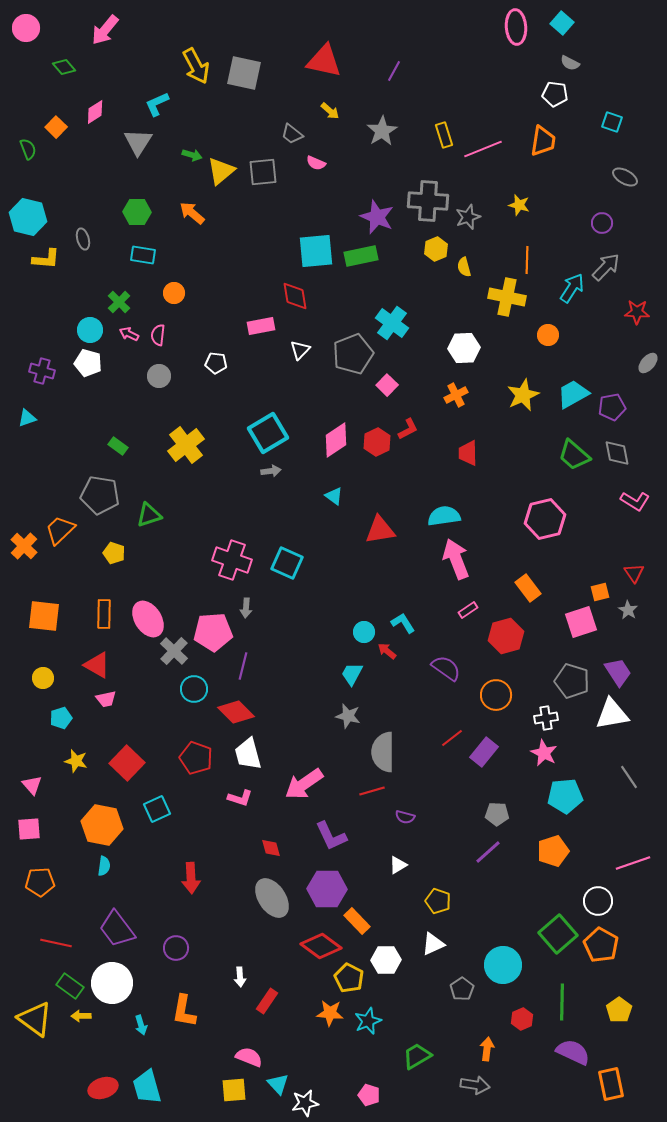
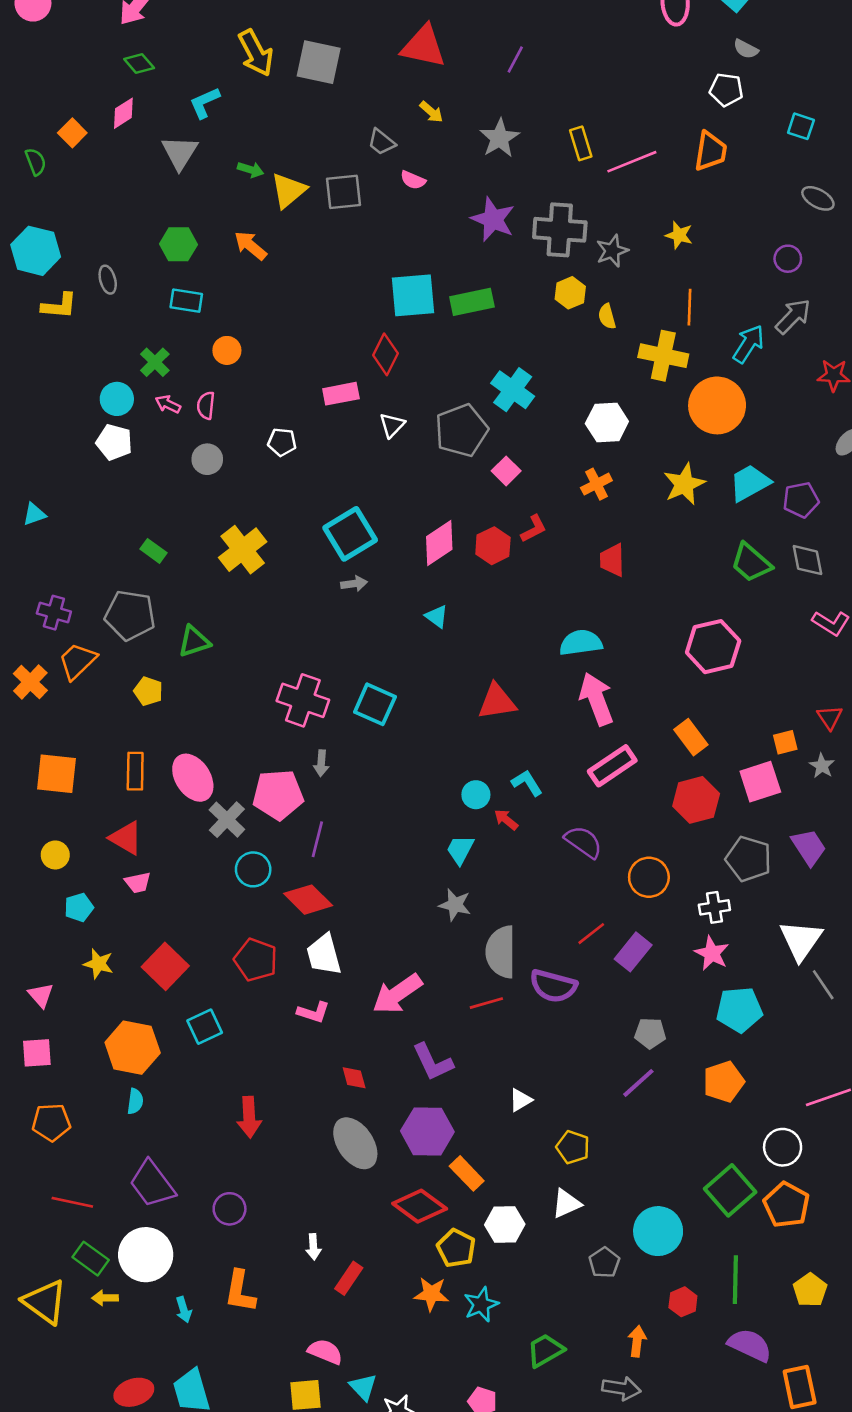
green diamond: (64, 67) -> (139, 63), moved
purple star: (377, 217) -> (493, 219), moved
red diamond: (295, 296) -> (385, 354), turned 36
orange circle: (548, 335) -> (717, 405), size x2.0
purple cross: (42, 371) -> (54, 613), moved
red triangle: (380, 530) -> (497, 702), moved
pink rectangle: (468, 610) -> (612, 766), size x1.8
red hexagon: (506, 636) -> (696, 800), moved
white triangle: (612, 714) -> (801, 940), moved, turned -45
purple semicircle: (405, 817) -> (553, 986), moved, size x1.8

